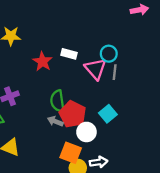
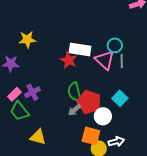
white rectangle: (69, 54) -> (80, 49), size x1.5
red star: (42, 62) -> (69, 60), moved
gray arrow: (55, 121) -> (74, 110), turned -56

